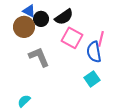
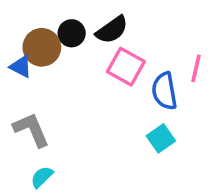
blue triangle: (29, 11) -> (21, 67), moved
pink line: (101, 39) -> (196, 68), moved
gray L-shape: (39, 57) -> (31, 130), moved

